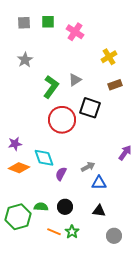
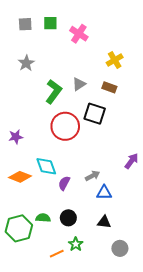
brown rectangle: (115, 85) -> (109, 87), moved, turned 40
purple star: (15, 144) -> (16, 137), moved
orange line: (54, 232) -> (57, 254), moved, turned -48

